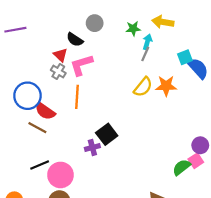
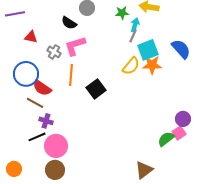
red triangle: (60, 55) -> (31, 37), moved, turned -32
cyan square: (185, 57) -> (148, 50), moved, size x1.5
black square: (107, 134) -> (96, 89), moved
purple cross: (92, 147) -> (46, 121), moved, turned 32

